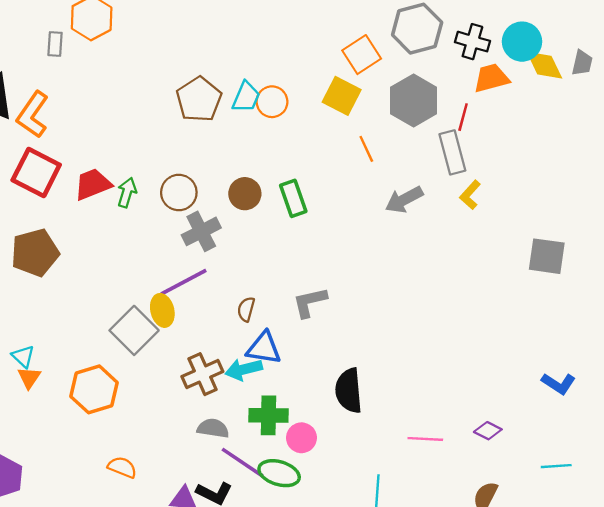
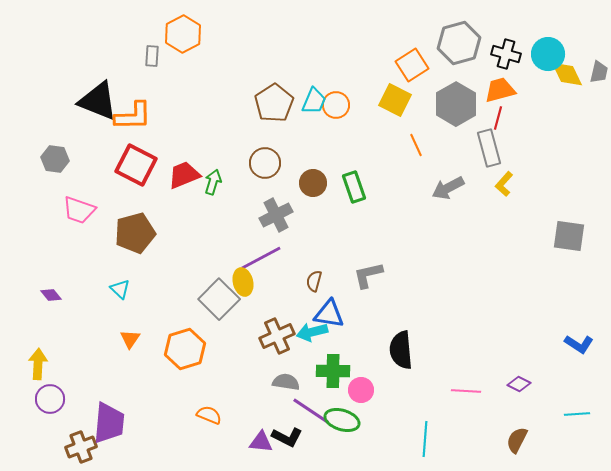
orange trapezoid: (491, 78) -> (500, 90), moved
orange L-shape: (33, 115) -> (133, 116), turned -126
brown circle: (179, 193) -> (265, 163), moved
cyan triangle: (23, 356) -> (120, 289), moved

